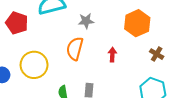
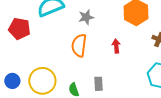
yellow circle: (34, 65) -> (42, 81), moved

